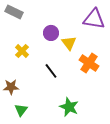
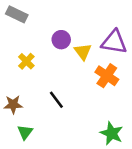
purple triangle: (94, 19) -> (114, 42), moved
black line: (51, 71) -> (56, 100), moved
green star: (69, 107) -> (112, 133), moved

